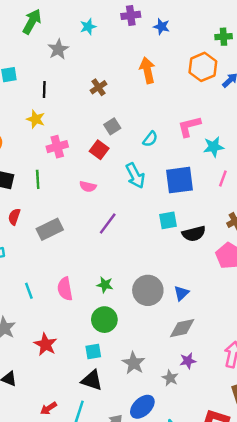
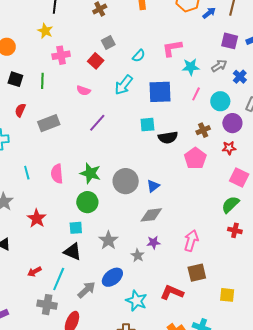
cyan arrow: (135, 176) -> (124, 85), turned 60
green star: (105, 285) -> (90, 173), size x1.5

